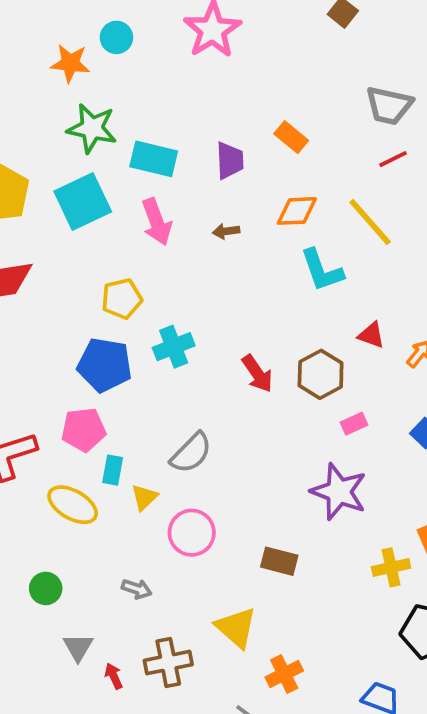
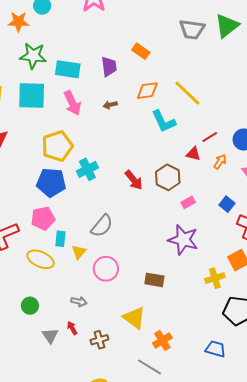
red line: (393, 159) -> (210, 137), moved
cyan square: (83, 201) -> (32, 96), turned 32
yellow pentagon: (122, 299) -> (57, 146), size x1.4
brown cross: (168, 663) -> (99, 340), size x0.7
red arrow: (114, 676) -> (72, 328), moved

